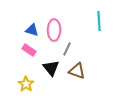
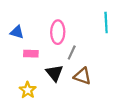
blue triangle: (32, 30) -> (17, 32), moved
pink rectangle: (29, 50) -> (31, 54), turned -32

